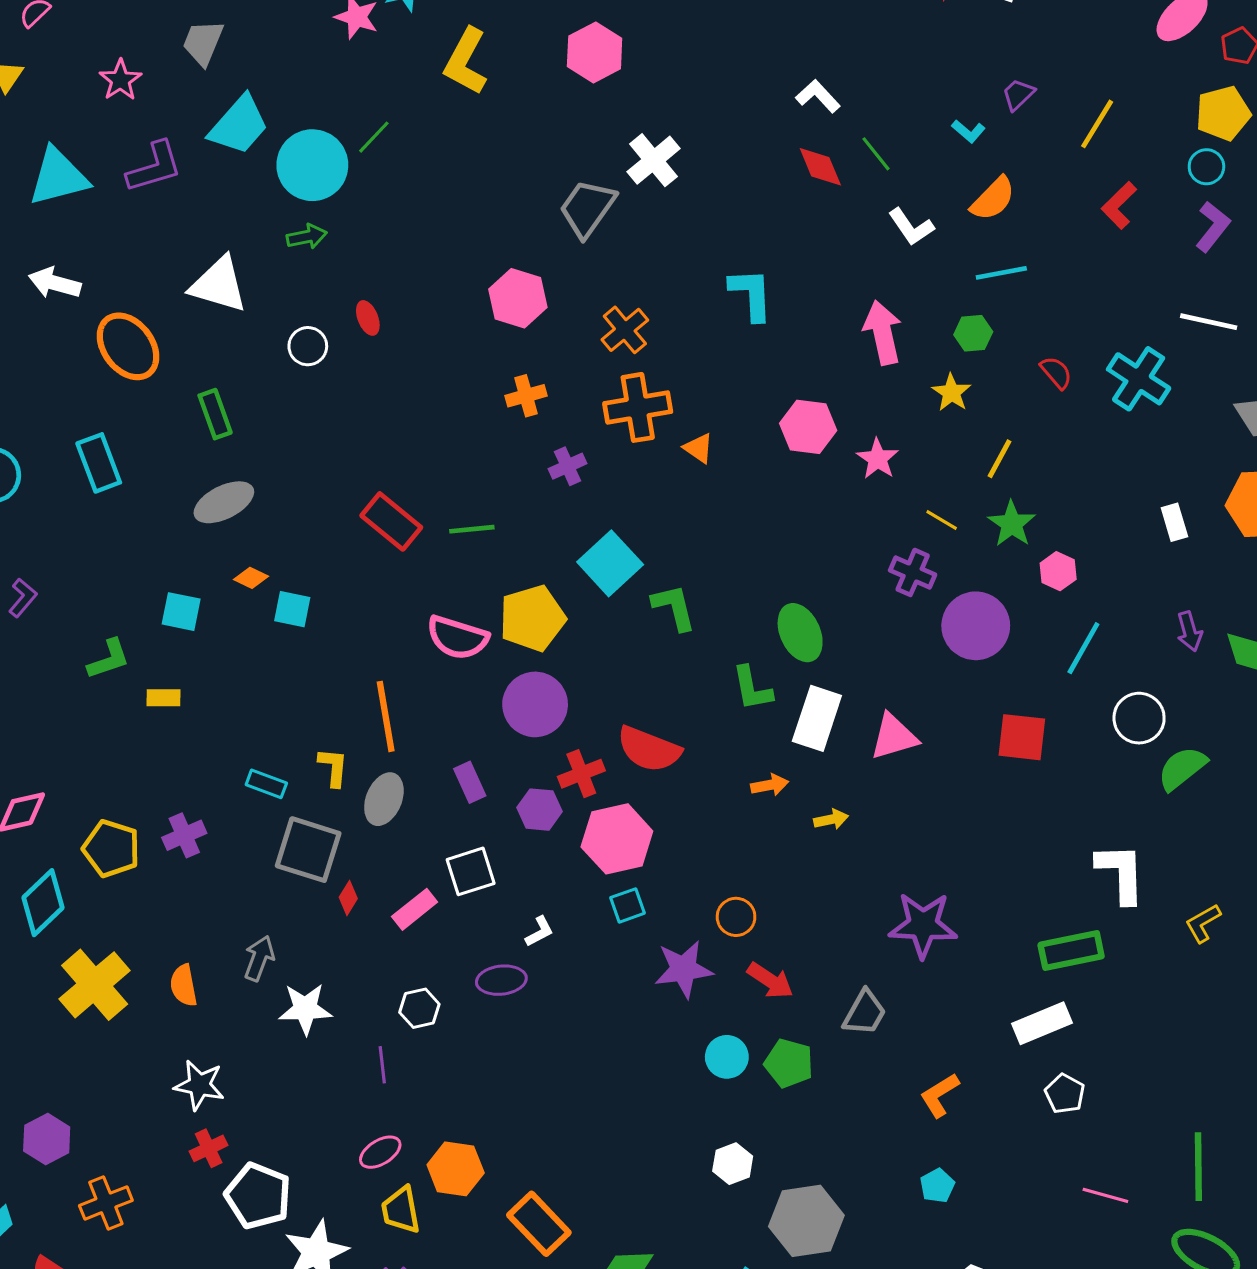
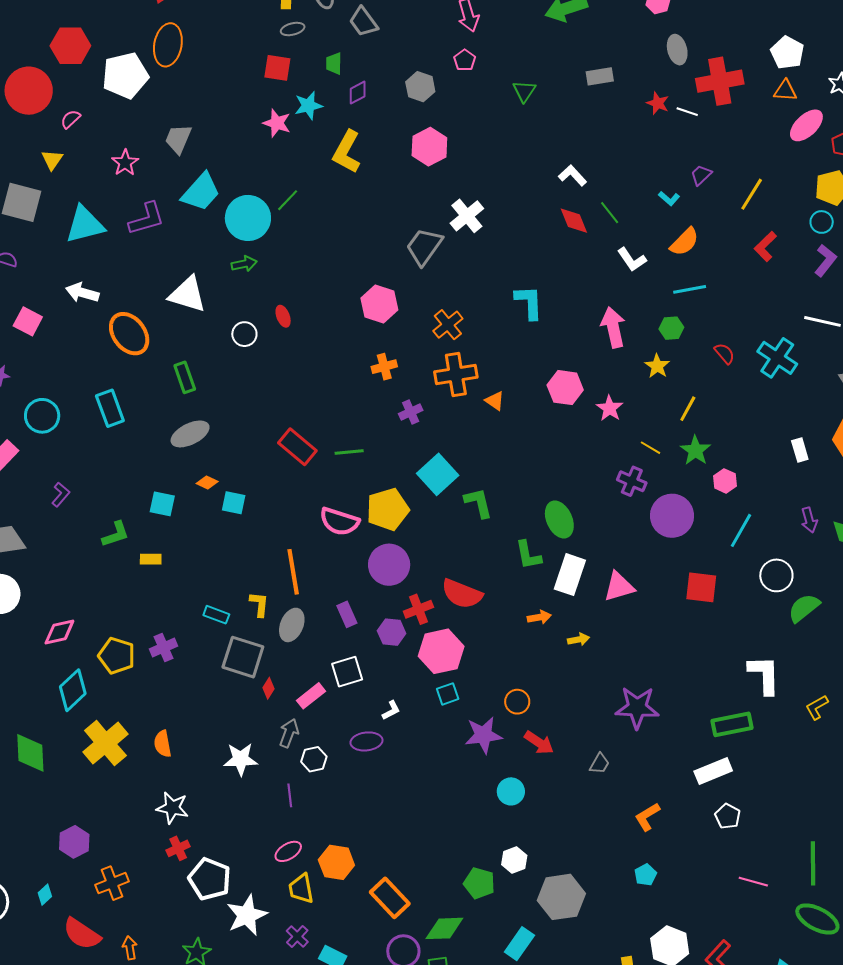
gray arrow: (259, 958) -> (289, 733), moved
gray trapezoid: (865, 1013) -> (599, 764), size x0.7
green pentagon: (789, 1063) -> (479, 883), moved

